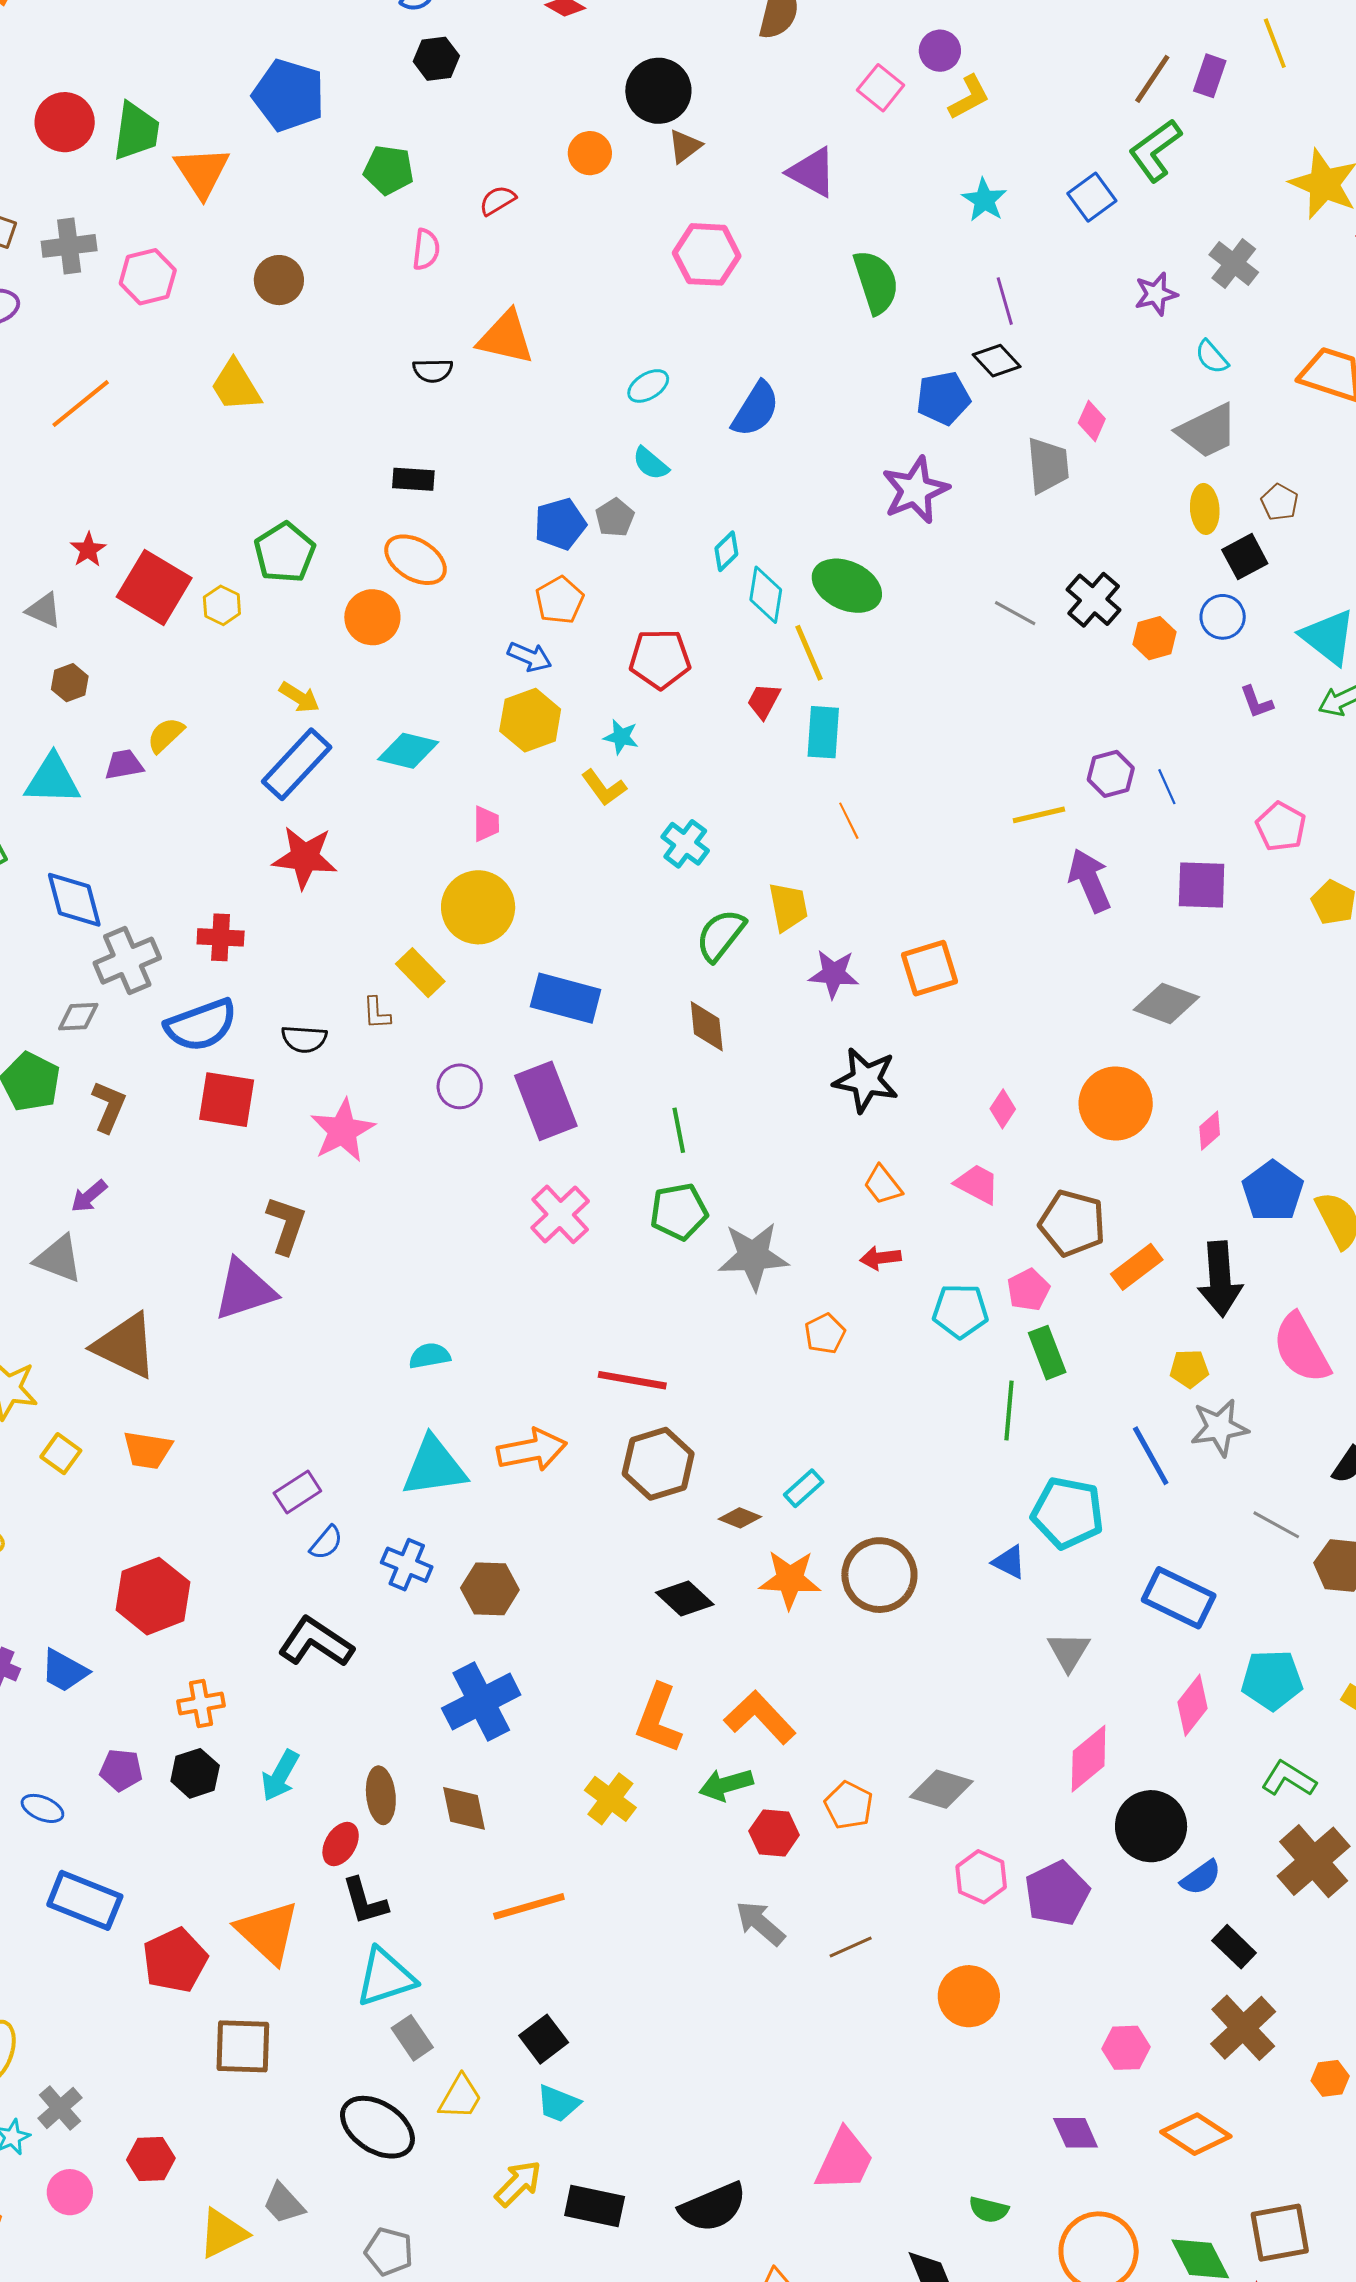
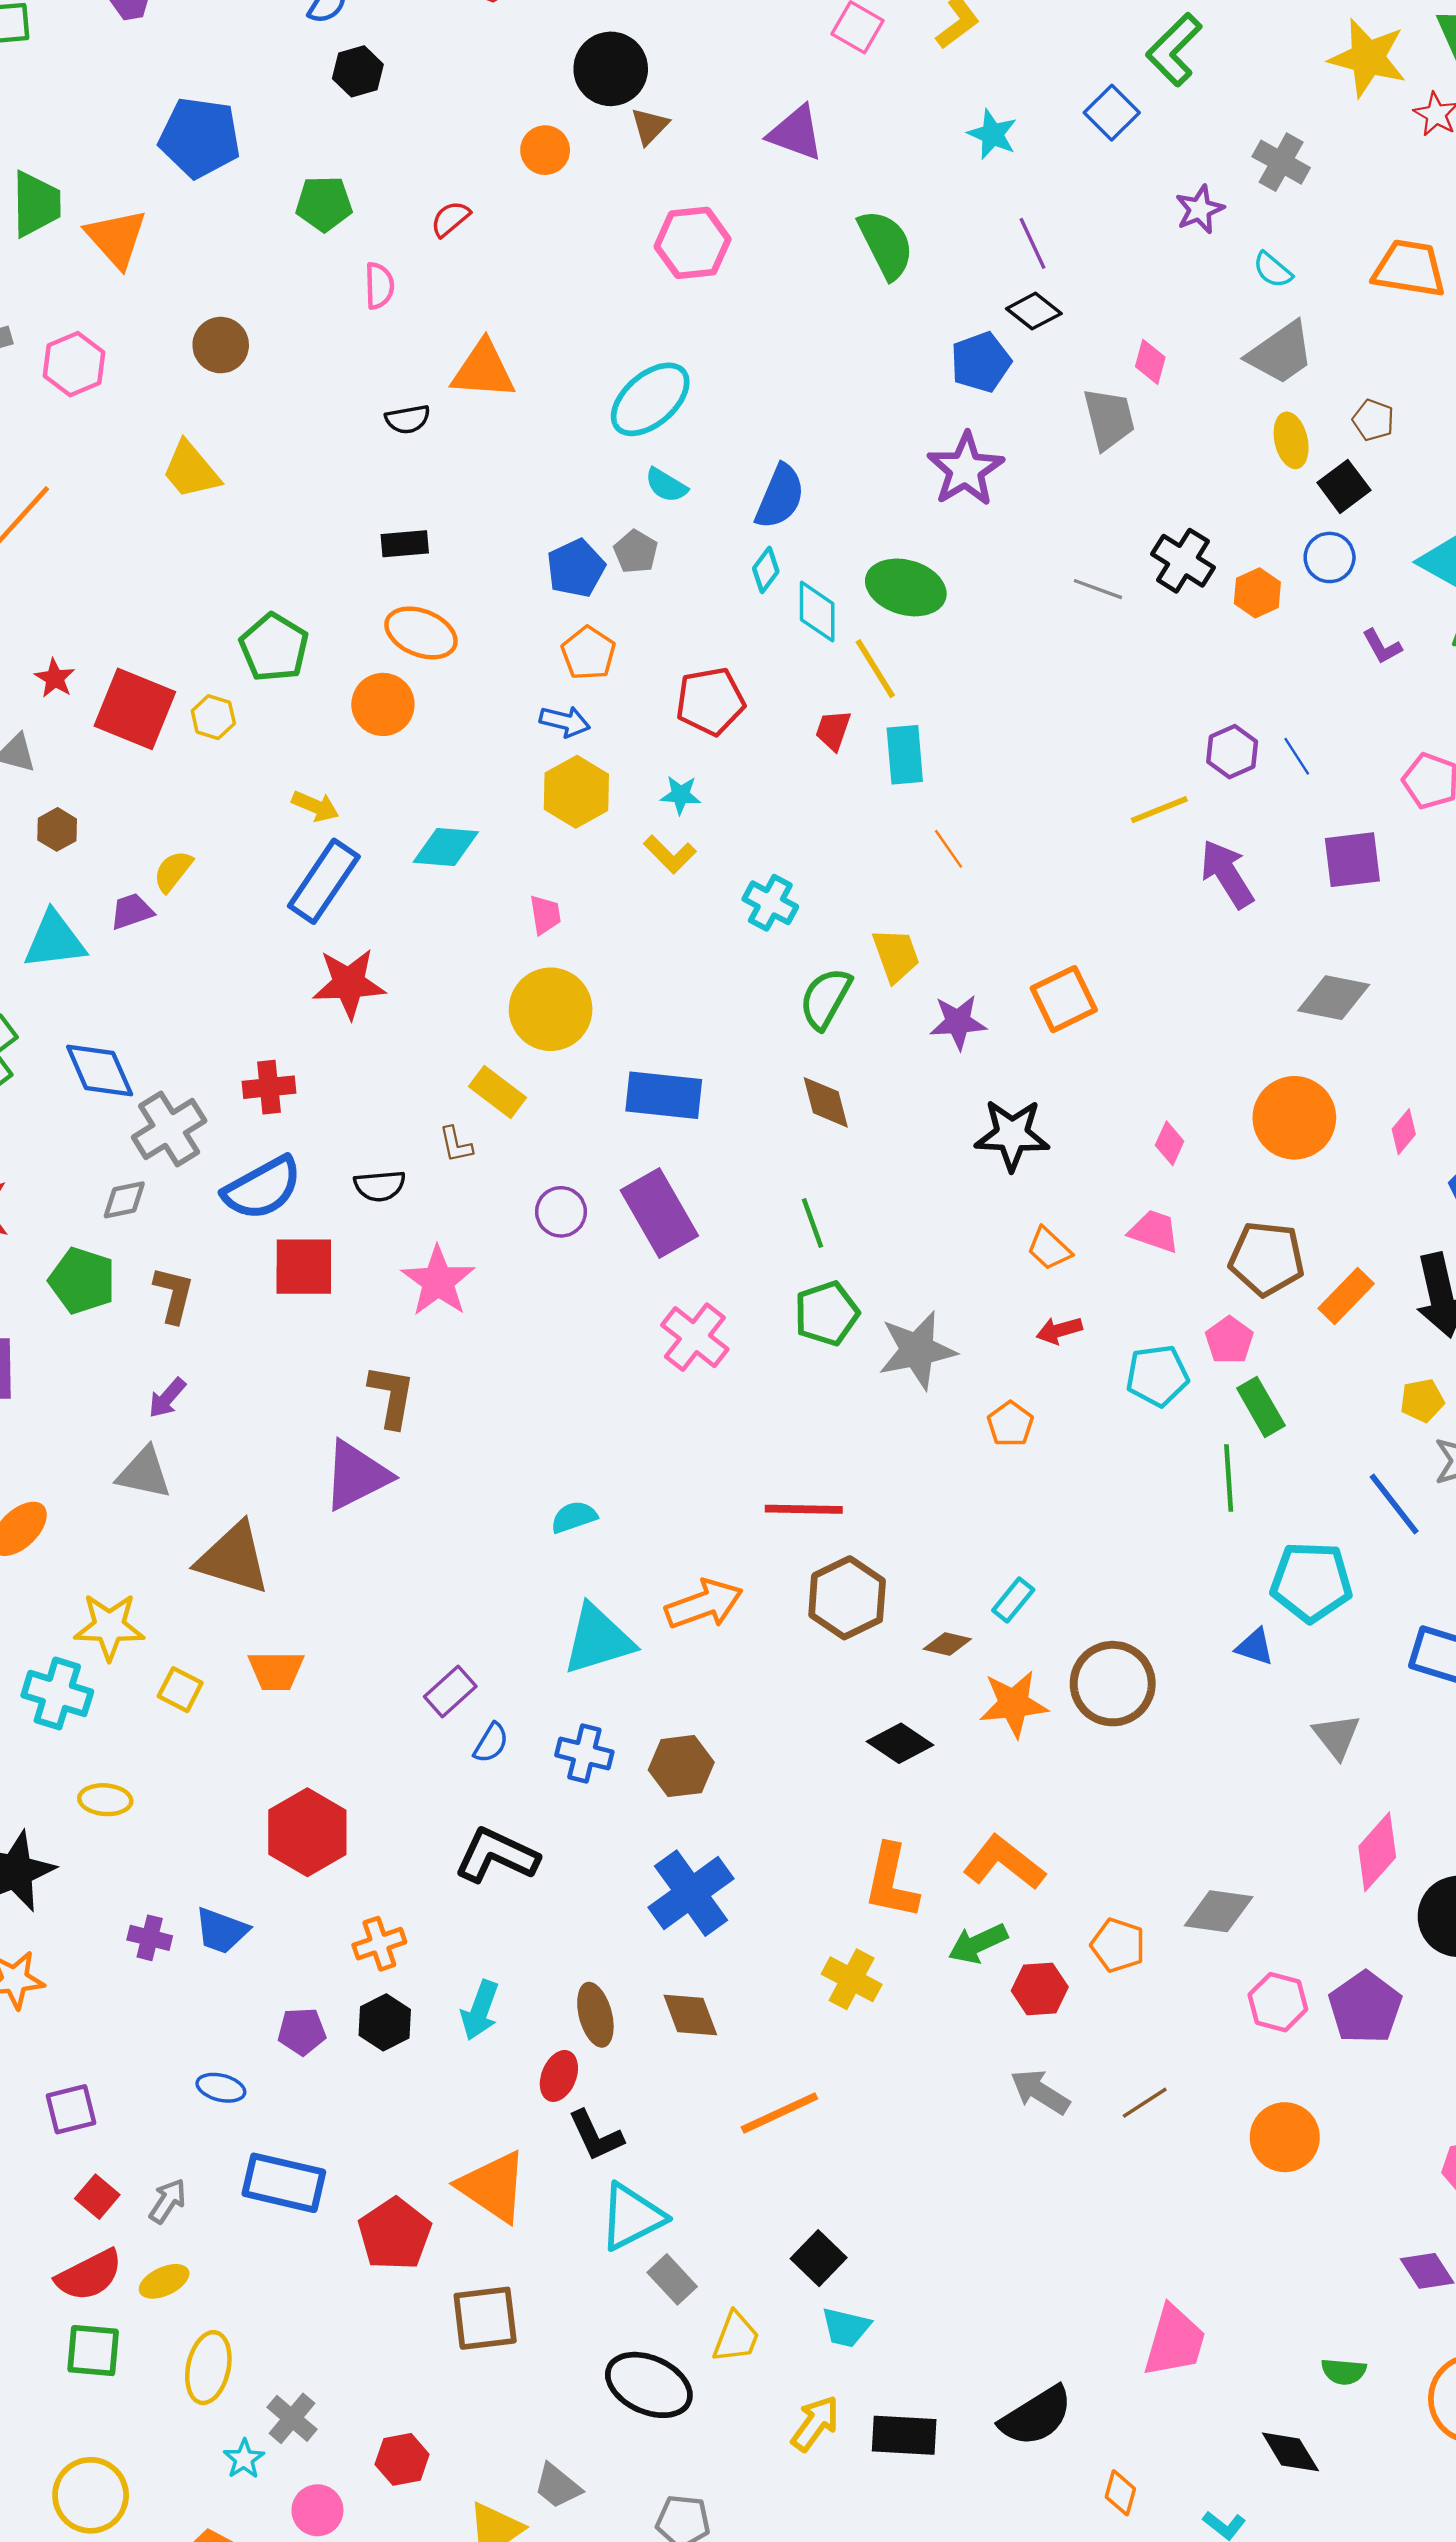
cyan ellipse: (648, 386) -> (650, 399), size x1.8
blue semicircle: (756, 409) -> (780, 497), moved

